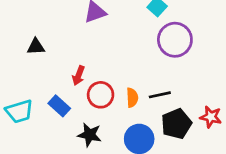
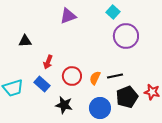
red arrow: (79, 76) -> (48, 62), moved
orange semicircle: (132, 98) -> (95, 78), turned -152

